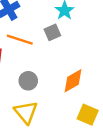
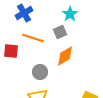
orange diamond: (73, 81) -> (65, 56), moved

